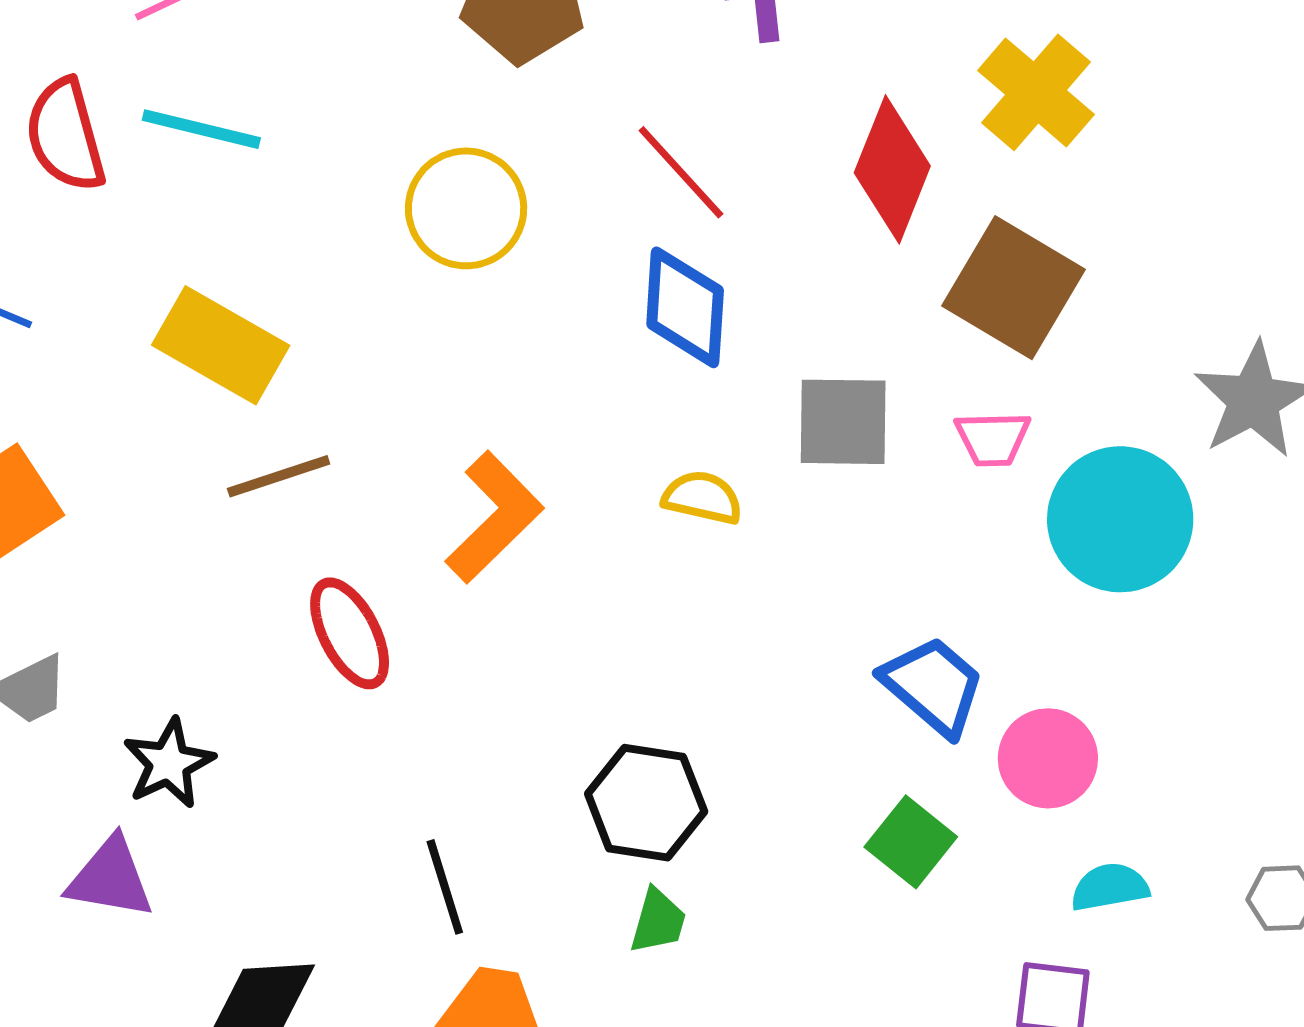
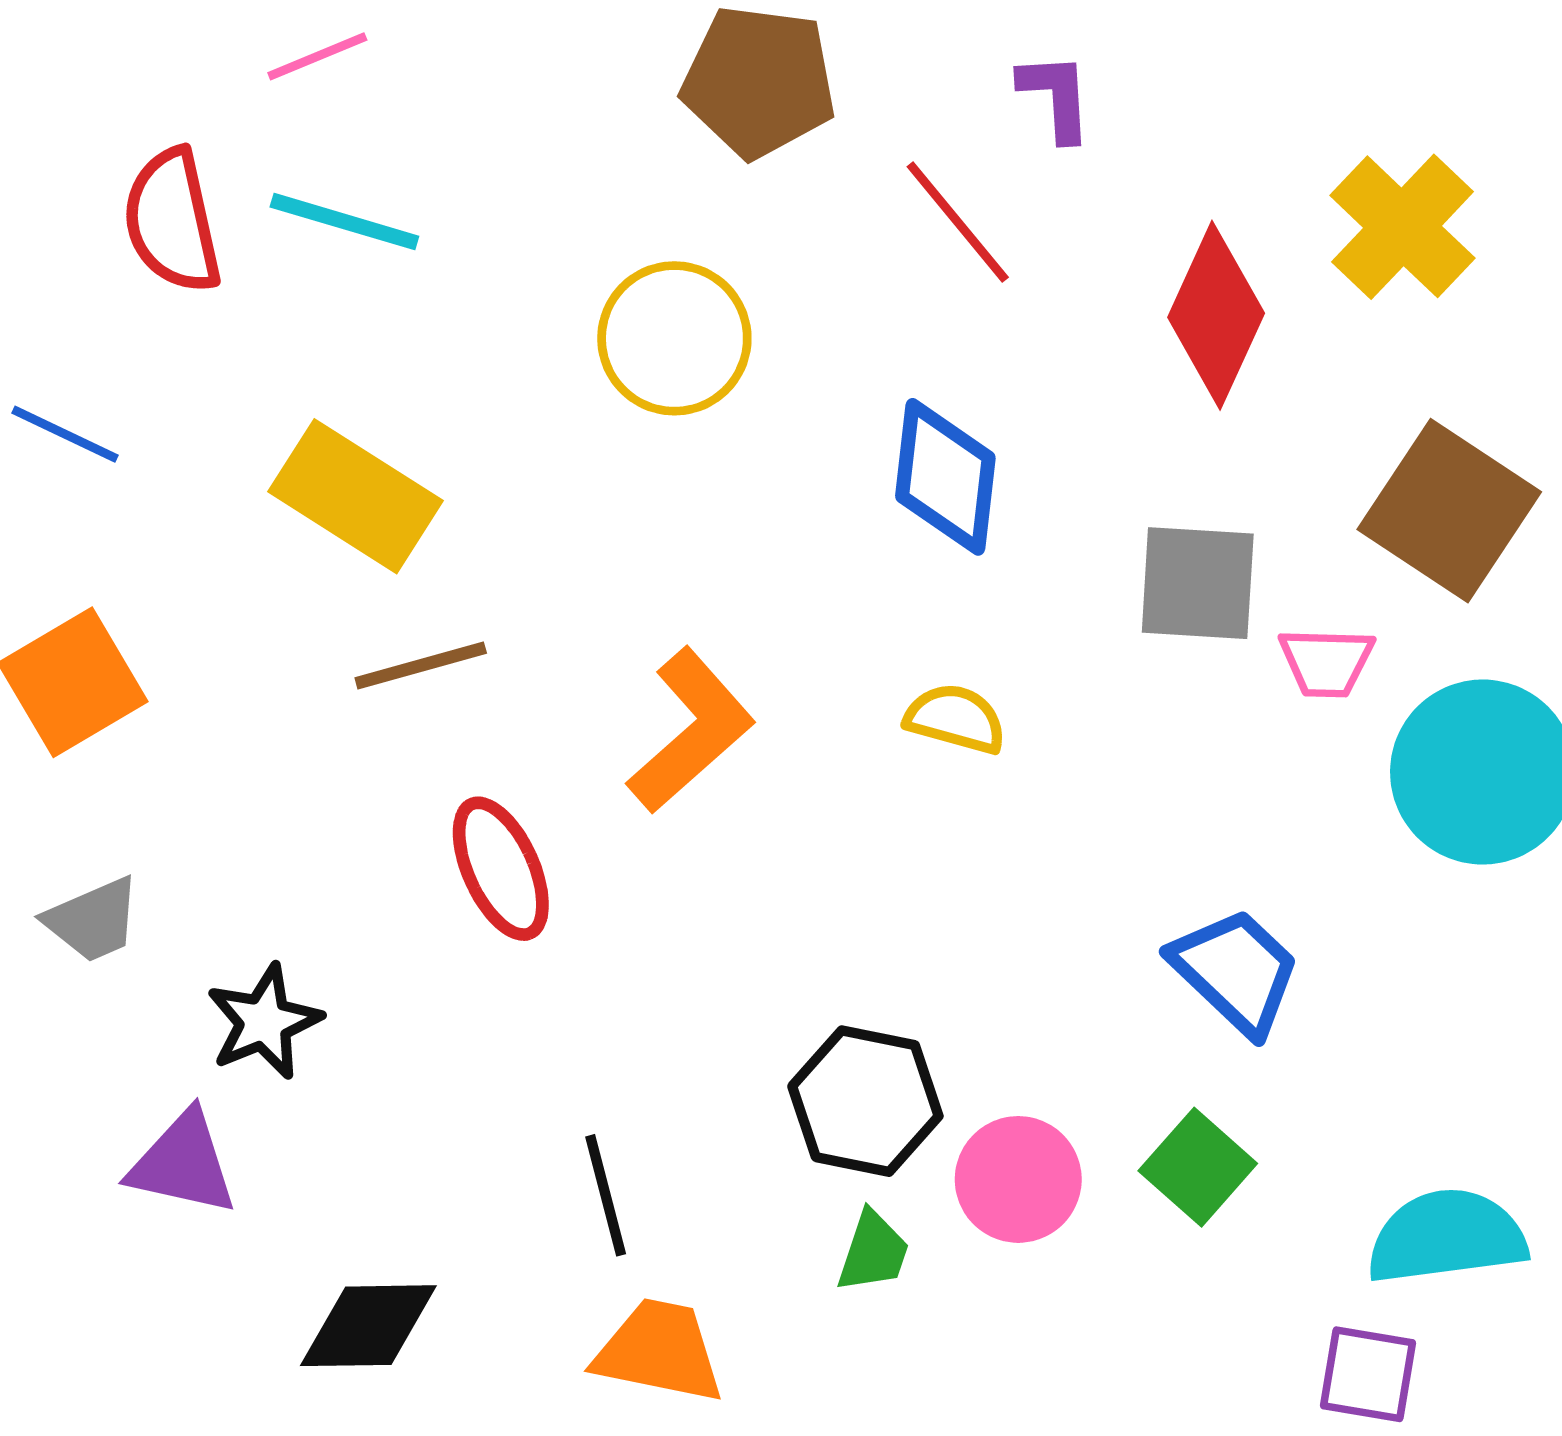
red line: (681, 172) -> (958, 222), moved
brown square: (1014, 288) -> (1449, 511), moved
gray square: (843, 422) -> (1198, 583), moved
pink circle: (1048, 758) -> (1018, 1179), moved
cyan semicircle: (1110, 887) -> (1447, 1237), size x1.6

